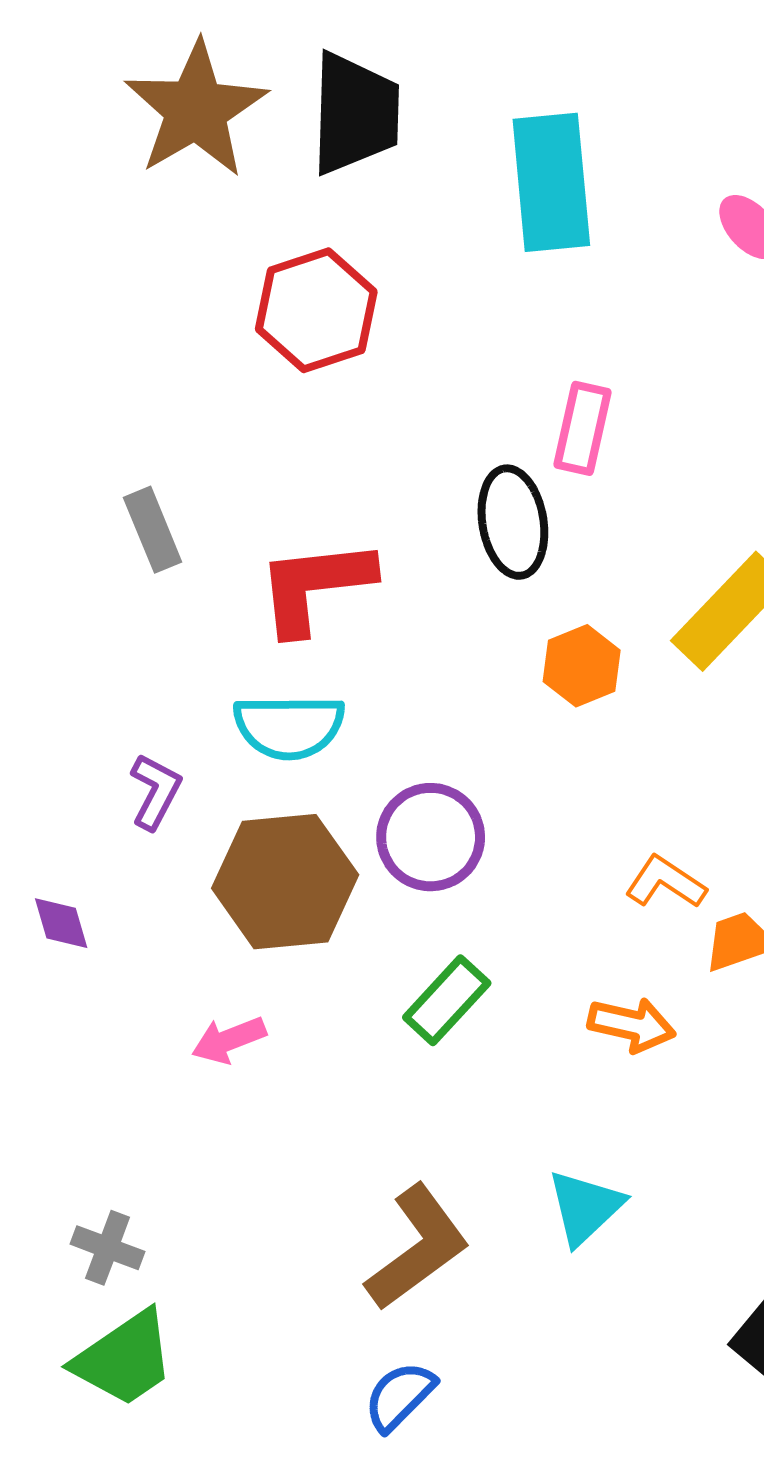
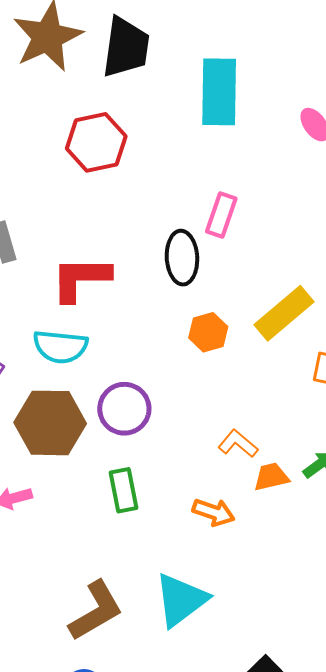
green rectangle: (447, 1000) -> (124, 490), turned -60
cyan triangle: (585, 1207) -> (181, 600), size x1.4

